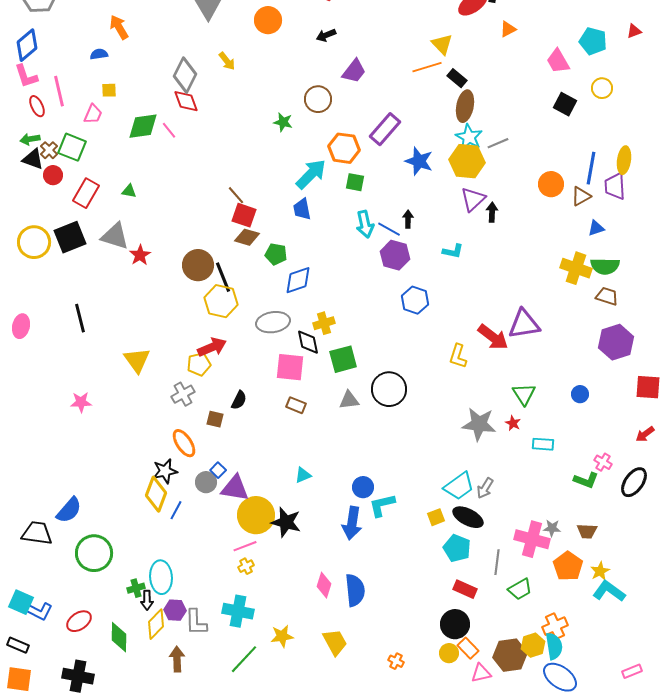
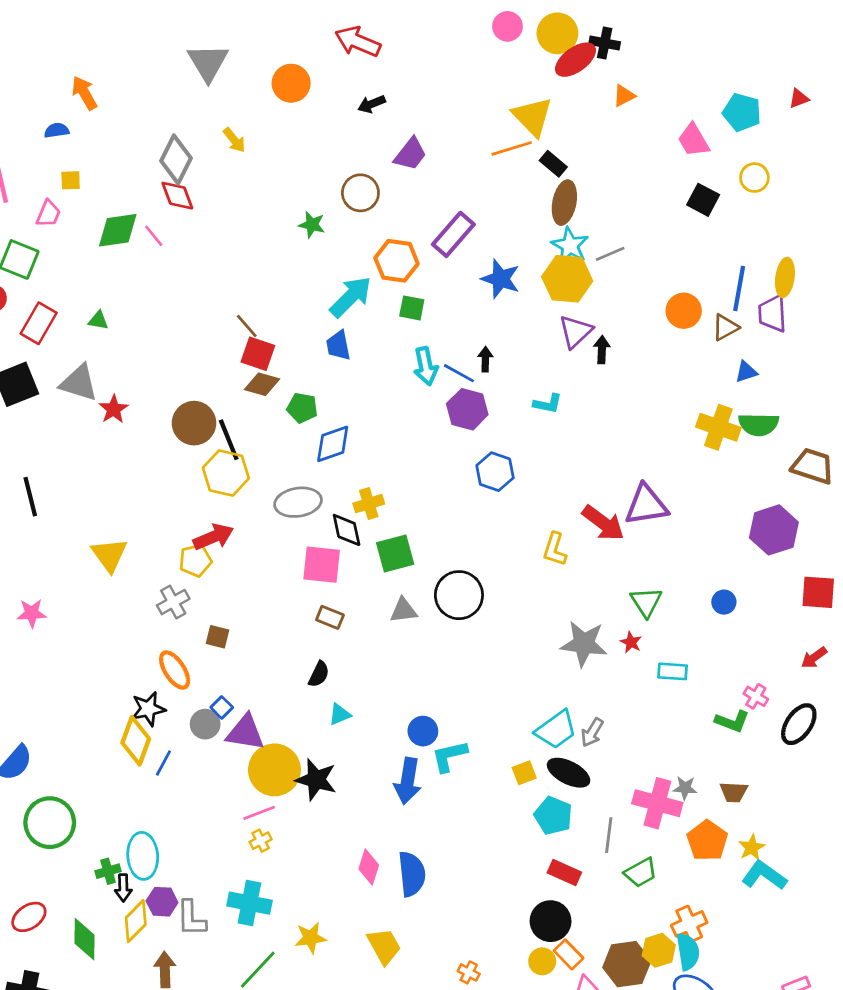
yellow triangle: (442, 44) -> (532, 117), size x1.4
brown trapezoid: (607, 296) -> (813, 466), moved, size x1.4
black semicircle: (239, 400) -> (319, 674), moved

